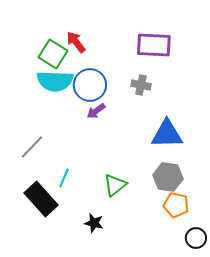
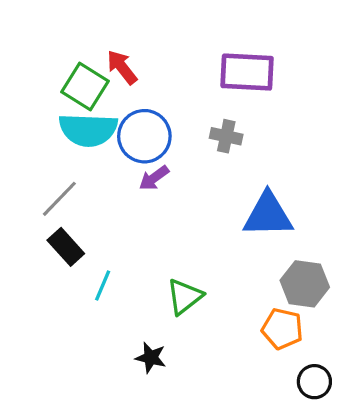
gray line: (32, 147) -> (59, 199), moved
gray hexagon: (168, 177) -> (305, 284), moved
black rectangle: (41, 199) -> (66, 247), moved, size x0.7

